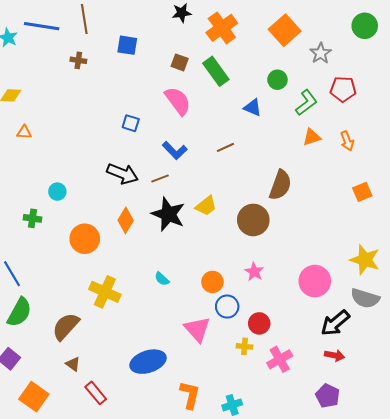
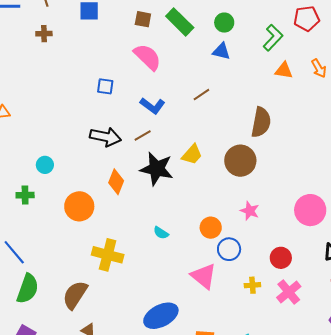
green circle: (277, 80) -> (224, 23), moved
orange triangle: (312, 137) -> (284, 70), turned 36
red circle: (259, 323) -> (281, 258), moved

